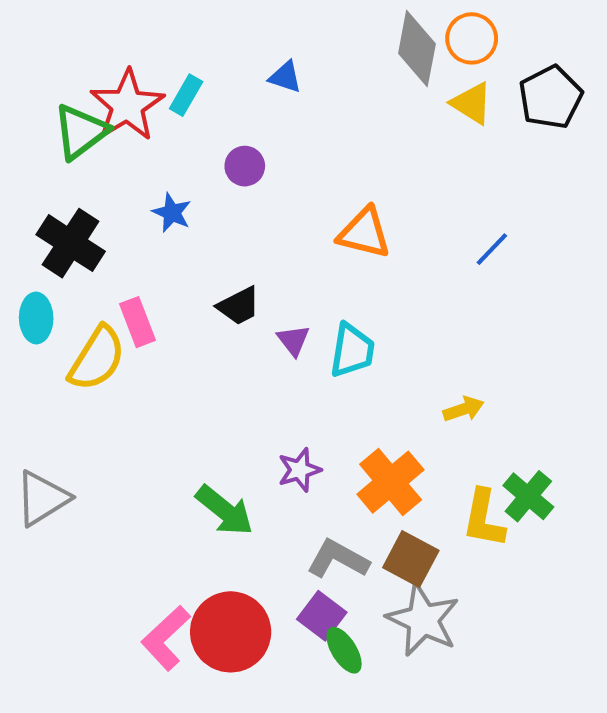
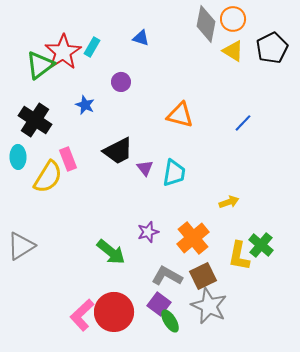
black trapezoid: (239, 306) -> (118, 151), size x1.4
brown square: (411, 559) -> (203, 276), turned 36

